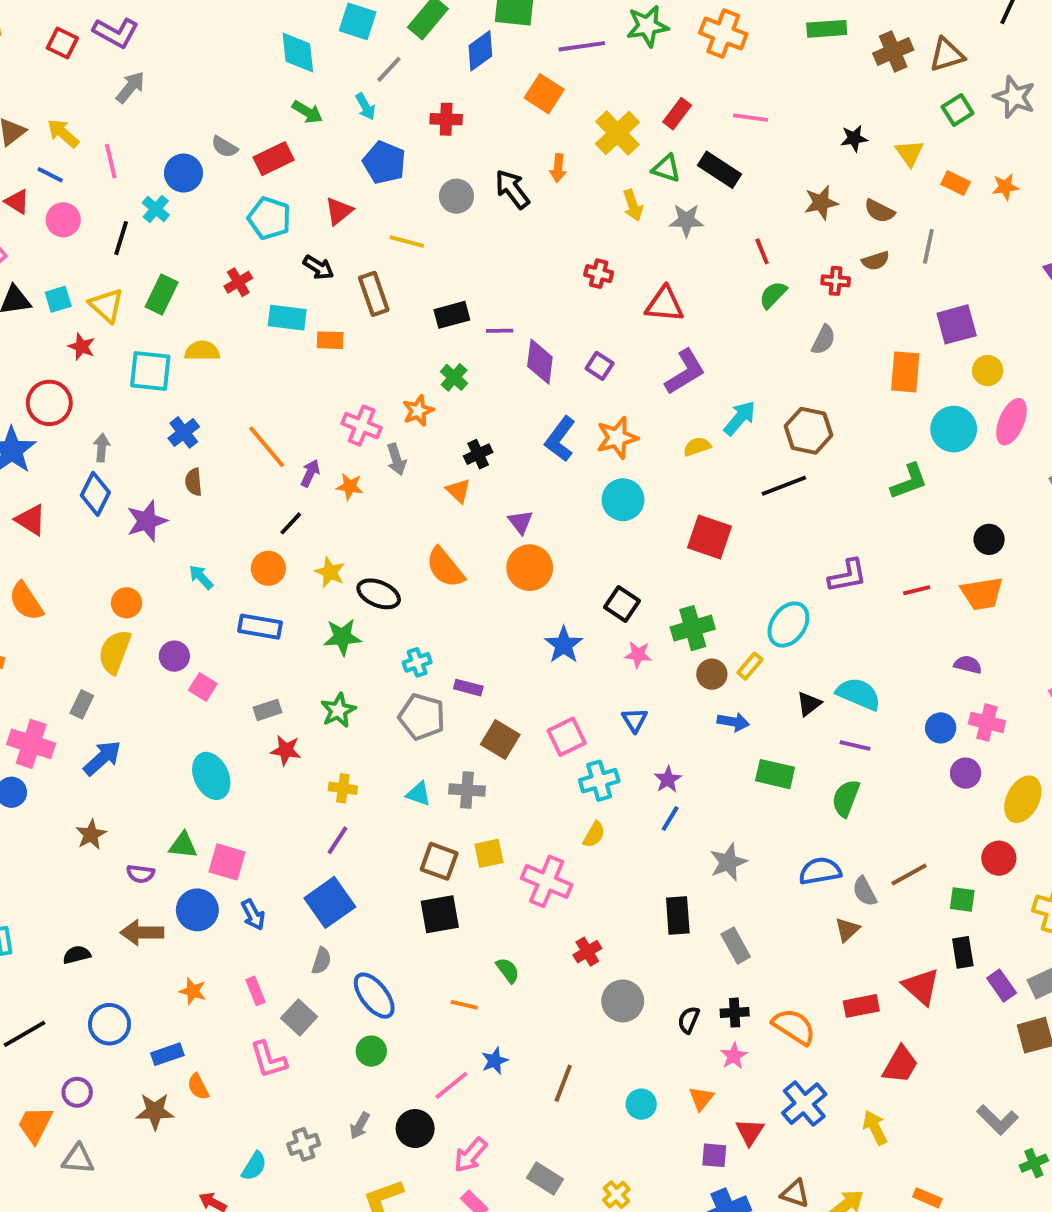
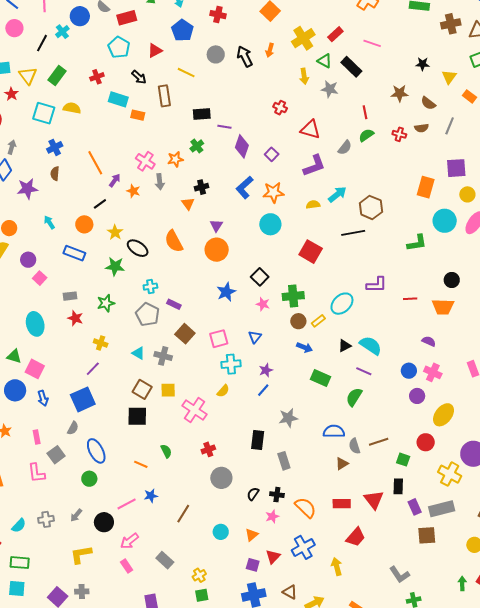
gray semicircle: (823, 340) -> (345, 148), moved

